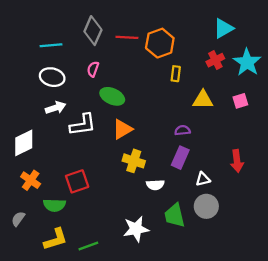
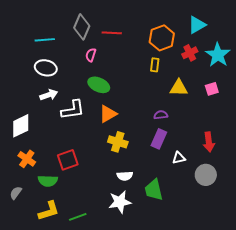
orange hexagon: (160, 43) -> (162, 38), moved
pink semicircle: (93, 69) -> (91, 55), moved
white semicircle: (155, 185) -> (125, 176), moved
gray circle: (206, 206) -> (206, 175), moved

